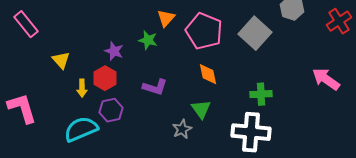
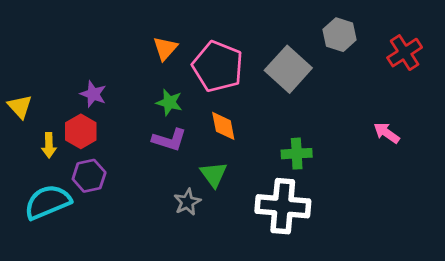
green star: (148, 40) -> (169, 102), moved
pink arrow: (326, 79) -> (387, 133), size x0.7
purple L-shape: (155, 87) -> (169, 140), moved

